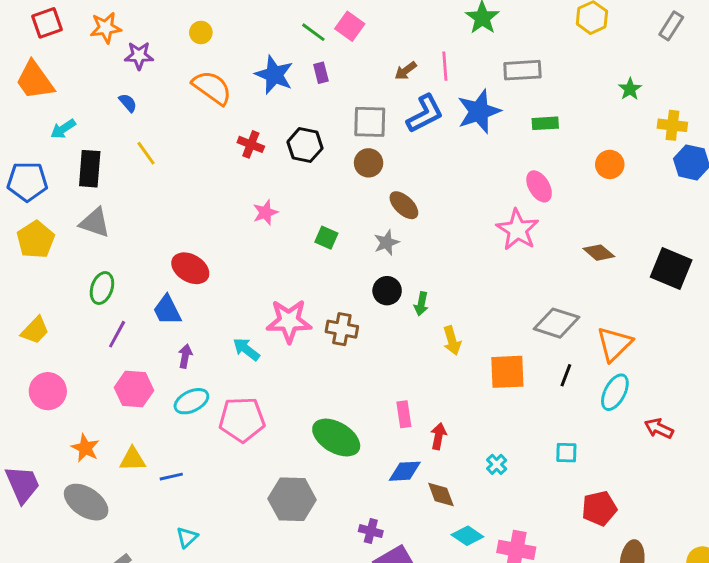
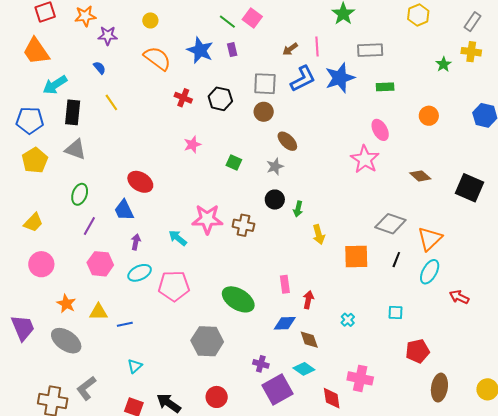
yellow cross: (672, 125) -> (471, 52), moved
cyan arrow: (63, 129) -> (55, 85), size x1.4
cyan diamond: (467, 536) -> (304, 369), moved

